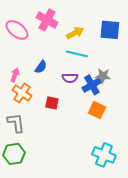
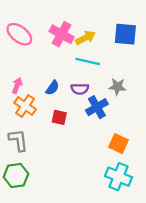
pink cross: (47, 20) -> (62, 34), moved
blue semicircle: (41, 67) -> (52, 88), moved
blue cross: (92, 85) -> (97, 107), moved
orange square: (97, 110) -> (119, 144), moved

